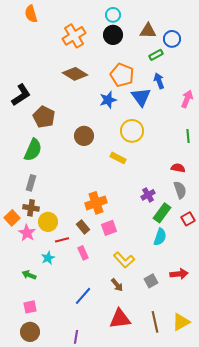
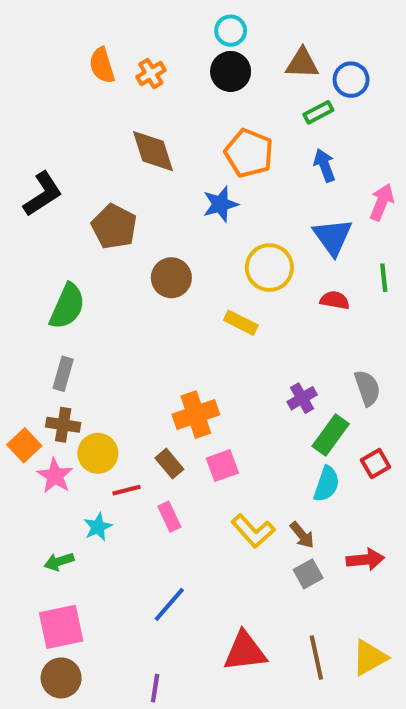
orange semicircle: (31, 14) -> (102, 65), moved
orange cross: (74, 36) -> (151, 74), size x0.6
brown diamond: (75, 74) -> (153, 151), turned 40
blue triangle: (141, 97) -> (333, 237), moved
brown pentagon: (44, 117) -> (114, 227), moved
red semicircle: (178, 168) -> (335, 300), moved
red square: (188, 219) -> (376, 464), moved
green arrow: (29, 275) -> (59, 562), turned -40
brown arrow: (117, 285) -> (302, 535), moved
pink square: (30, 307) -> (61, 627), size x1.6

